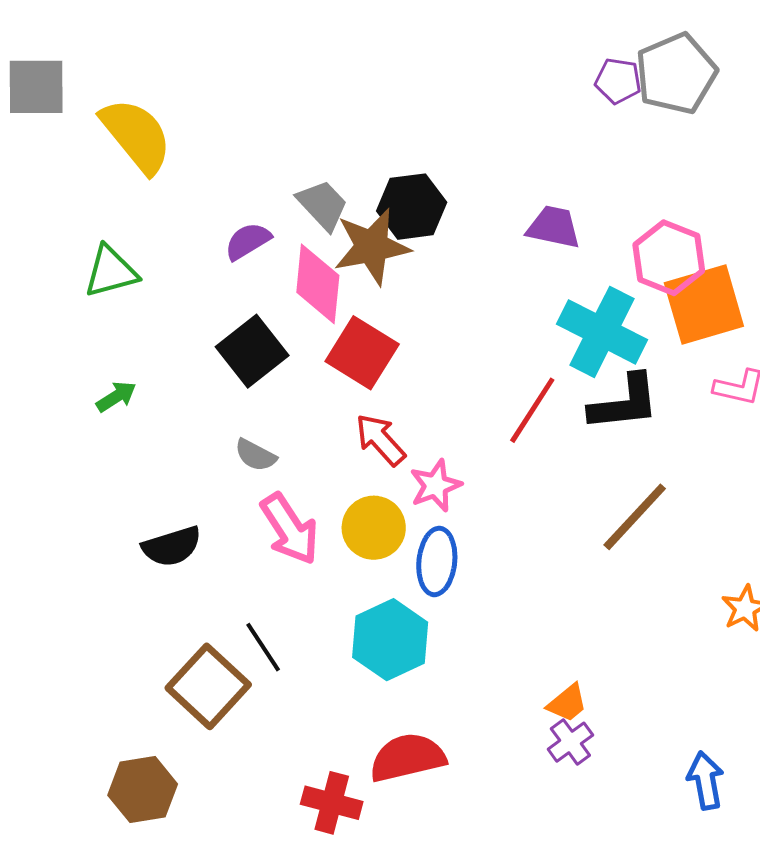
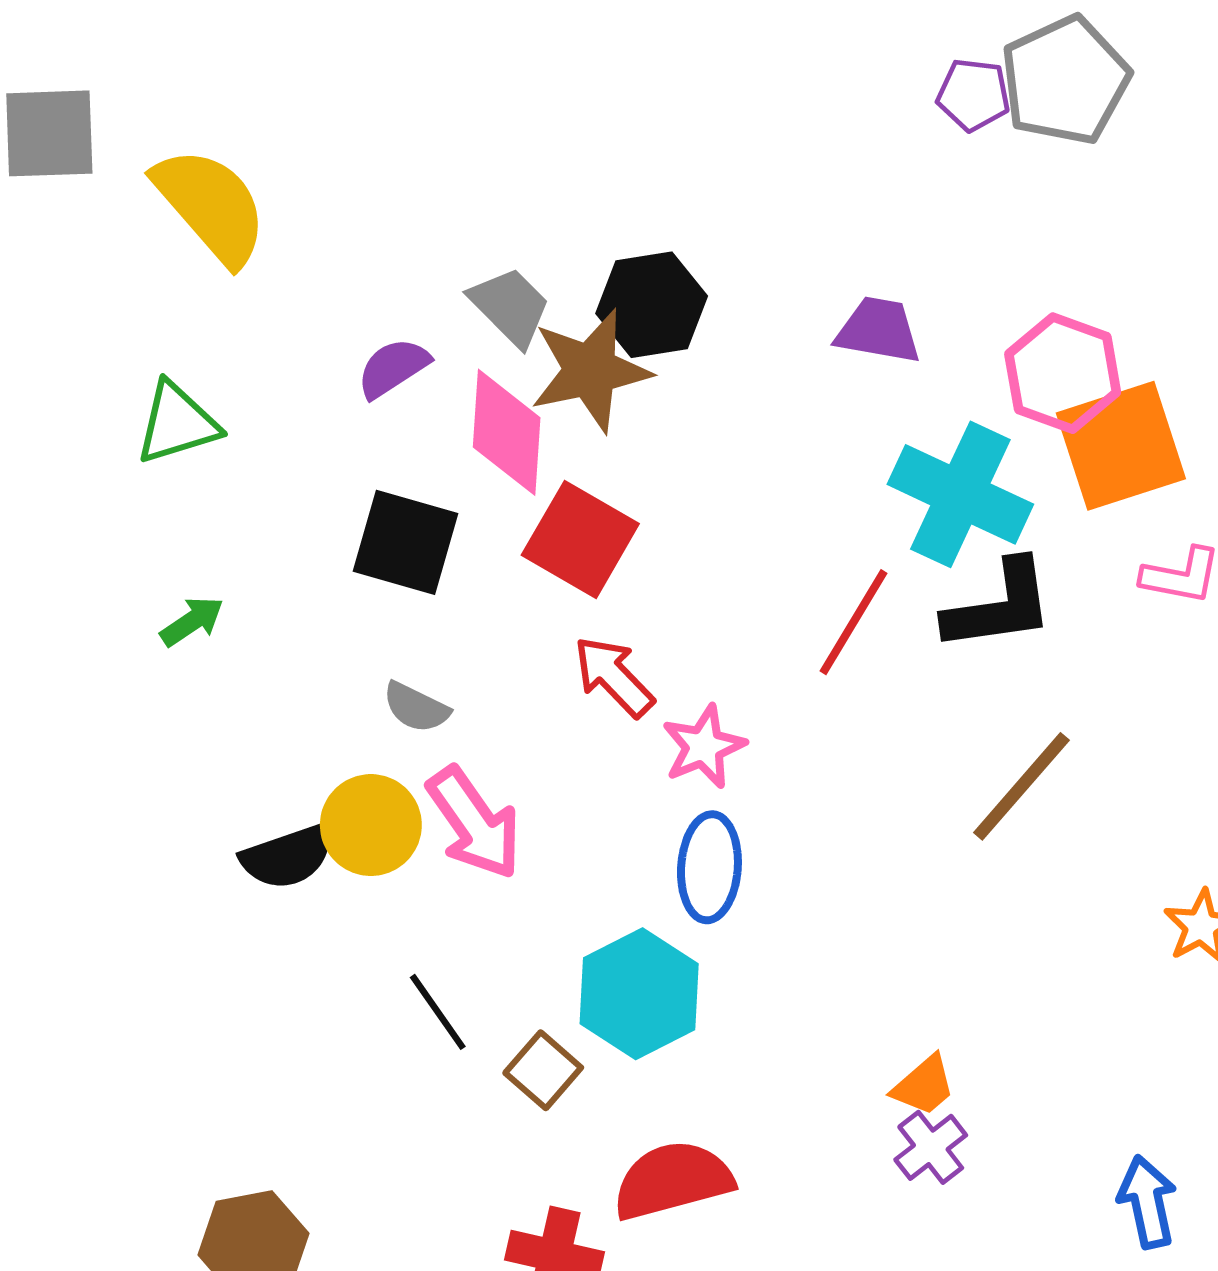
black square: (252, 351) -> (405, 542), turned -34
yellow circle: (374, 528) -> (371, 825), moved
brown square: (208, 686) -> (543, 1070), moved, size x0.6

